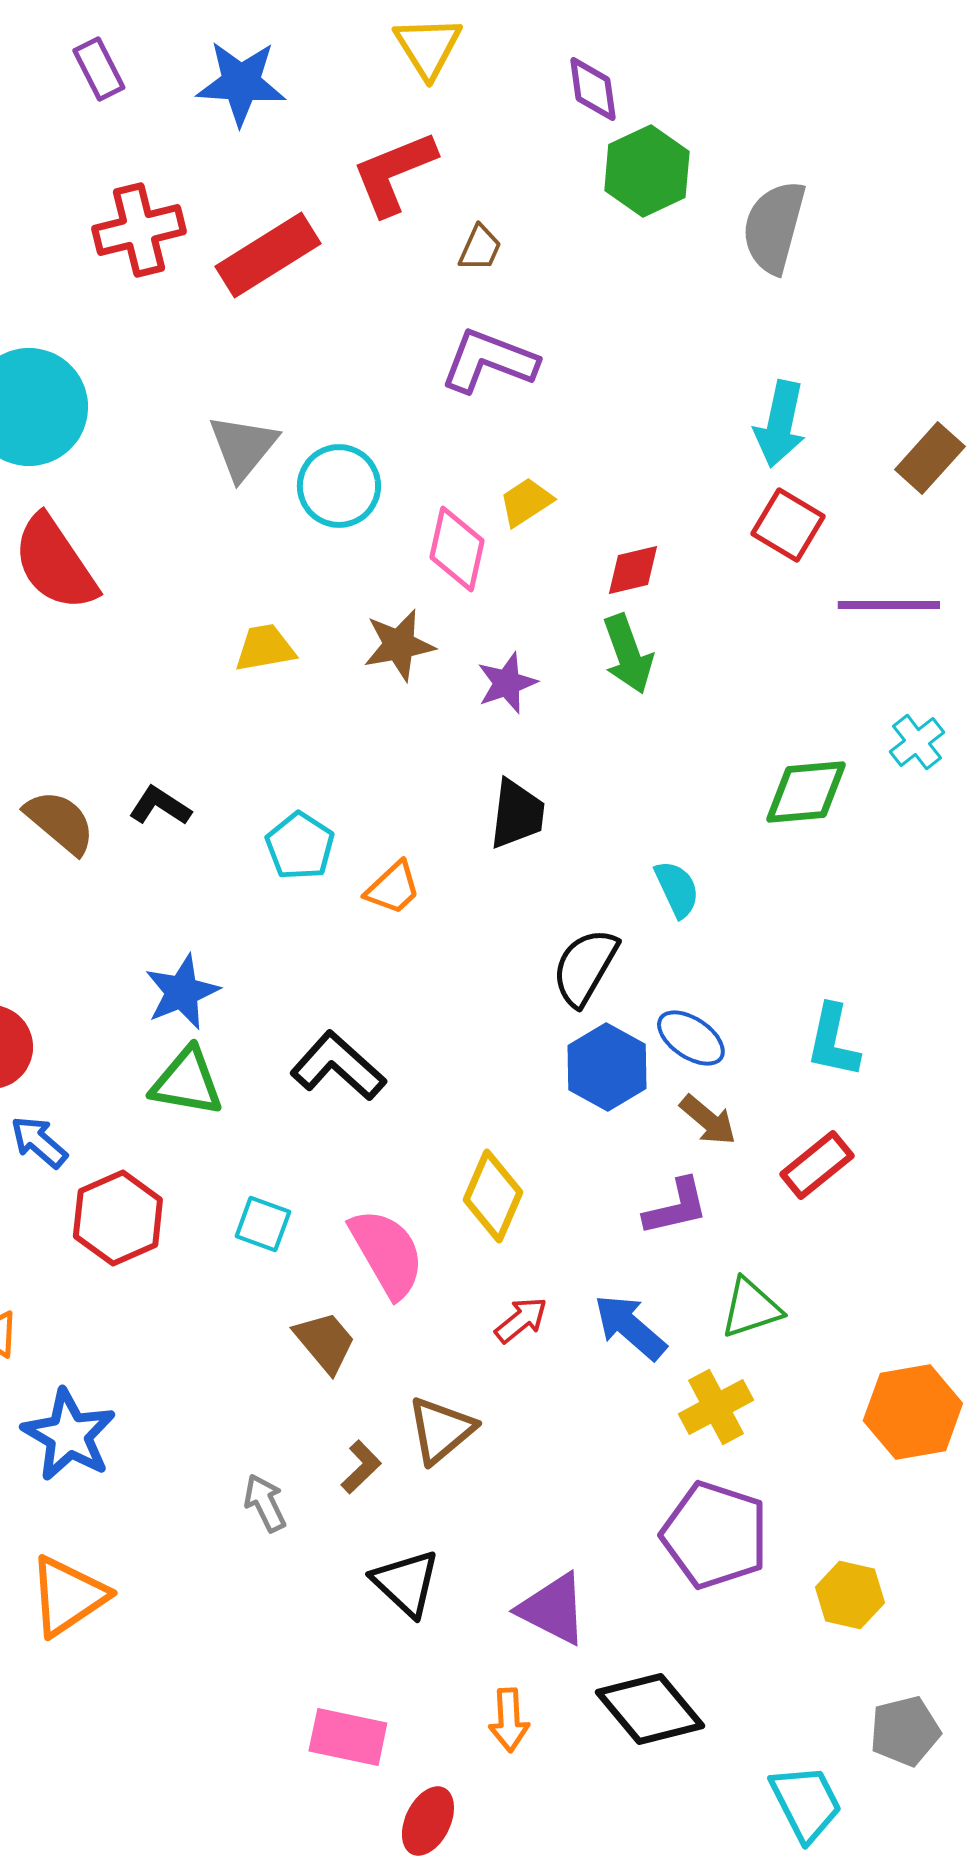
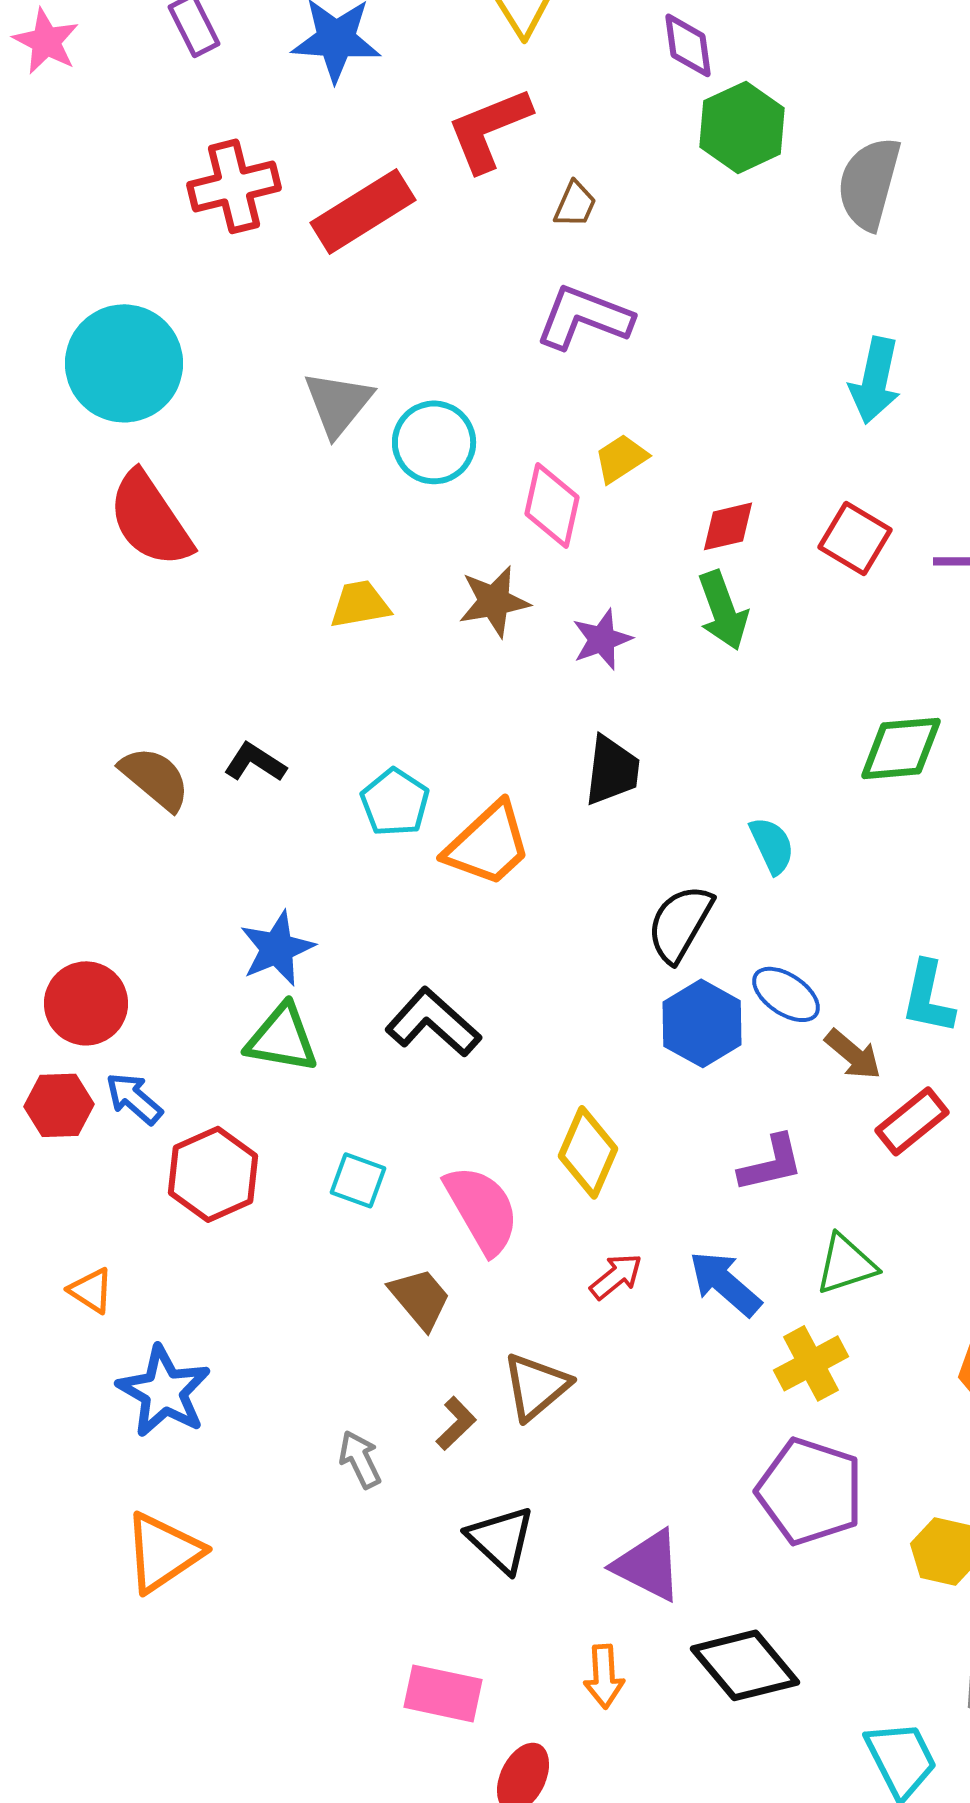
red square: (788, 525) -> (855, 538), moved
orange trapezoid: (393, 888) -> (488, 844), size x1.6
brown arrow: (708, 1120) -> (853, 1054), moved

